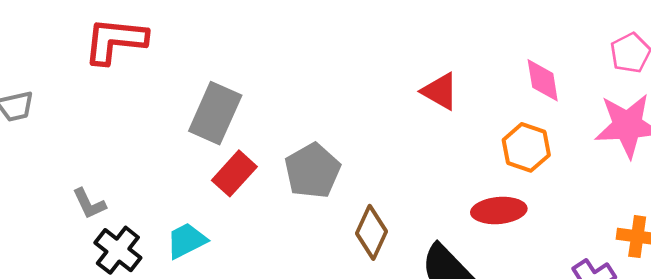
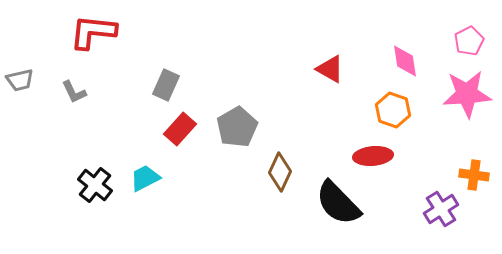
gray rectangle: (215, 113) -> (166, 85), size x0.7
gray L-shape: (89, 204) -> (74, 92), moved

